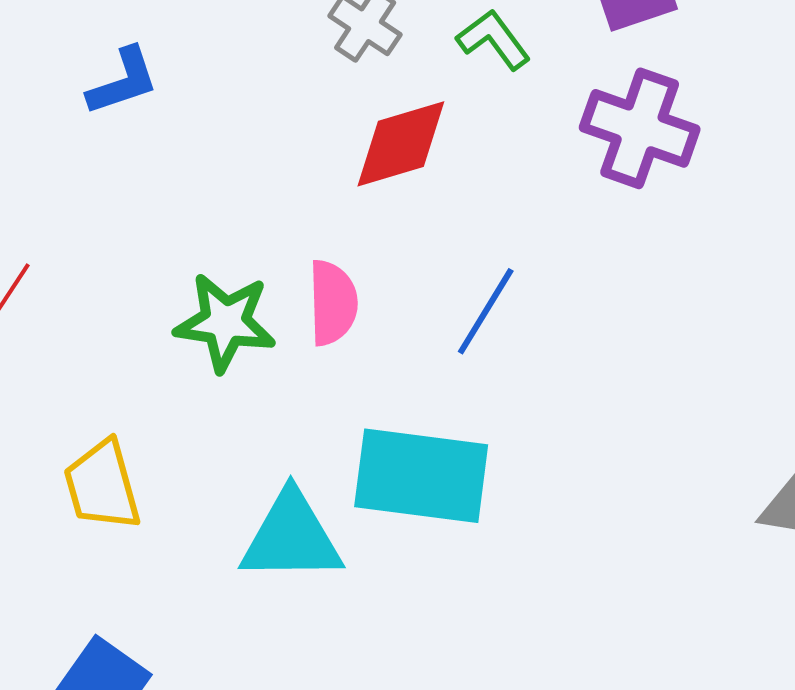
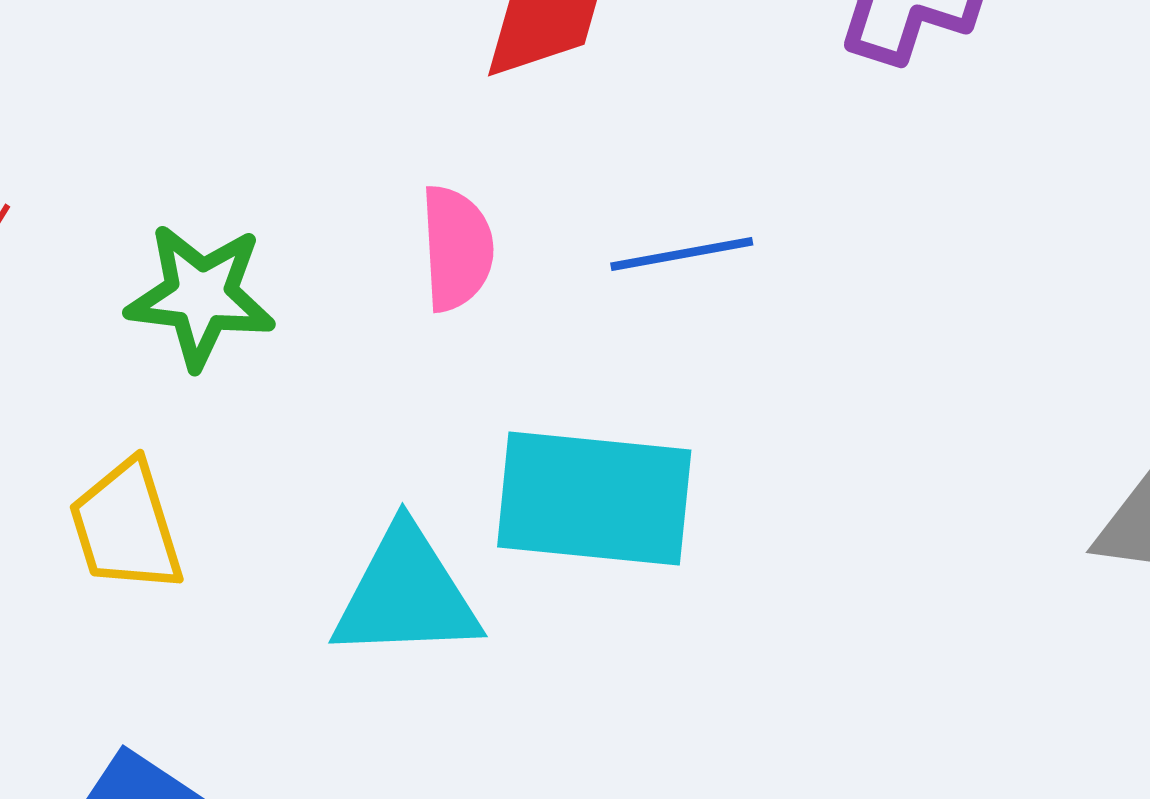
blue line: (486, 311) -> (682, 254), turned 50
green star: (225, 322) -> (201, 296), moved

